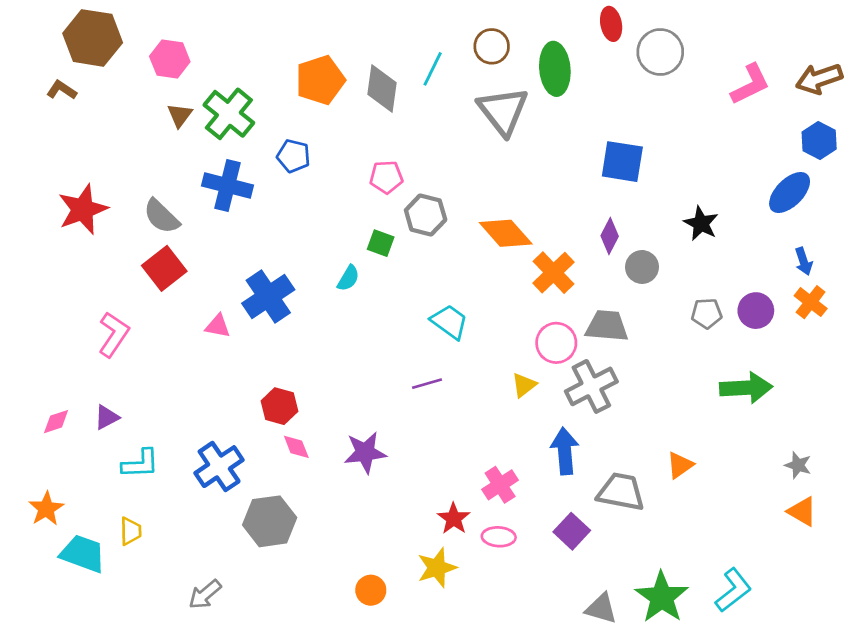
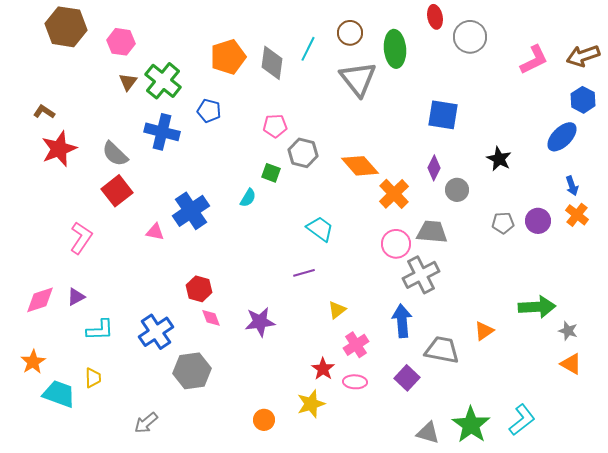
brown L-shape: (62, 90) -> (44, 112), moved
yellow triangle: (524, 385) -> (337, 310), moved
green arrow: (746, 388) -> (537, 307), moved
pink diamond: (56, 422) -> (40, 300), size x1.5

